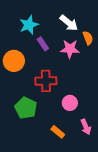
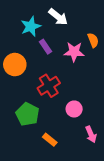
white arrow: (69, 23) -> (58, 17), moved
red cross: (46, 81) -> (49, 86), turned -30
orange rectangle: (58, 132) -> (50, 140), moved

